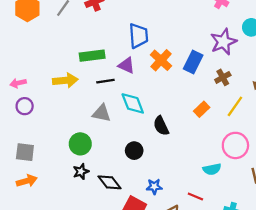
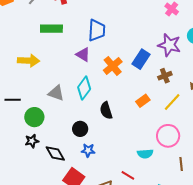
purple star: (223, 42) -> (169, 45), turned 30
green rectangle: (92, 56) -> (51, 29), moved
orange cross: (161, 60) -> (113, 66), moved
black line: (105, 81) -> (13, 100), moved
cyan diamond: (133, 103) -> (84, 88), turned 50
blue star: (154, 187) -> (88, 150), moved

